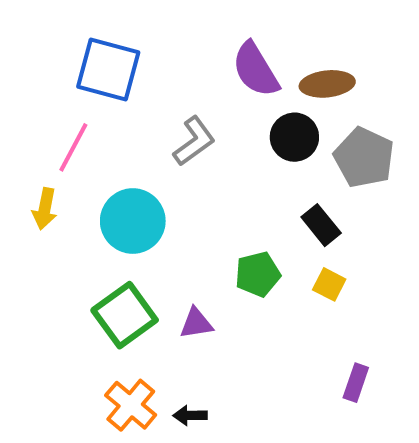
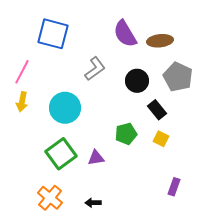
black circle: (294, 137) -> (137, 81), moved
pink line: (73, 147) -> (22, 72), moved
orange cross: (131, 405) -> (50, 198), moved

